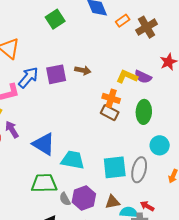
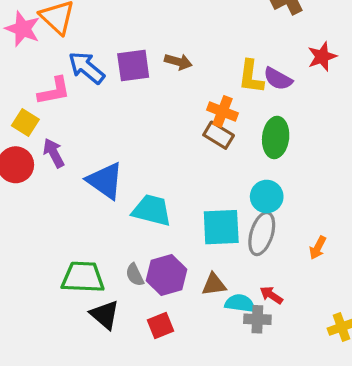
blue arrow: (28, 77) -> (86, 68), turned -95
yellow L-shape: (127, 77) -> (251, 77), turned -110
cyan circle: (160, 145) -> (267, 197), moved
green trapezoid: (44, 183) -> (83, 277), moved

